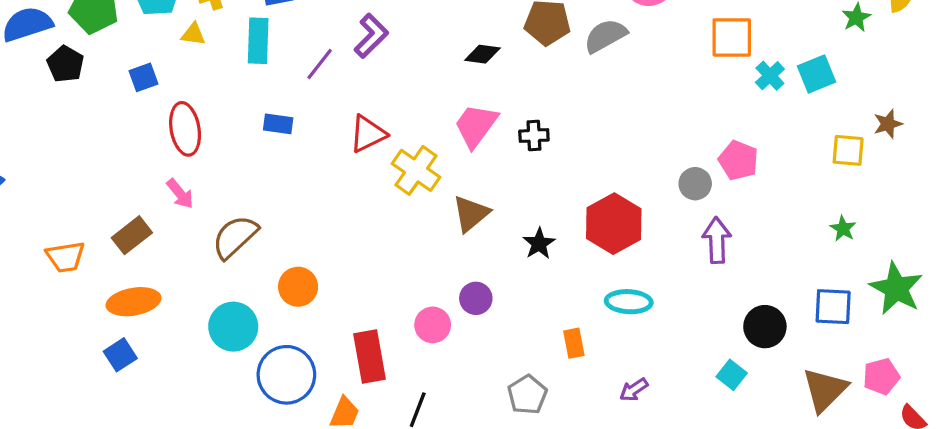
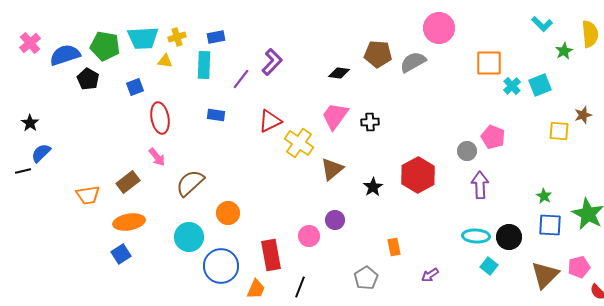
green star: (843, 229) -> (544, 196), moved
cyan ellipse: (629, 302) -> (476, 236), moved

